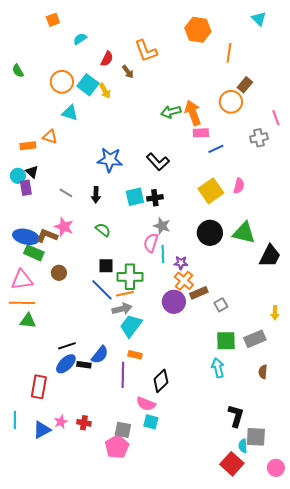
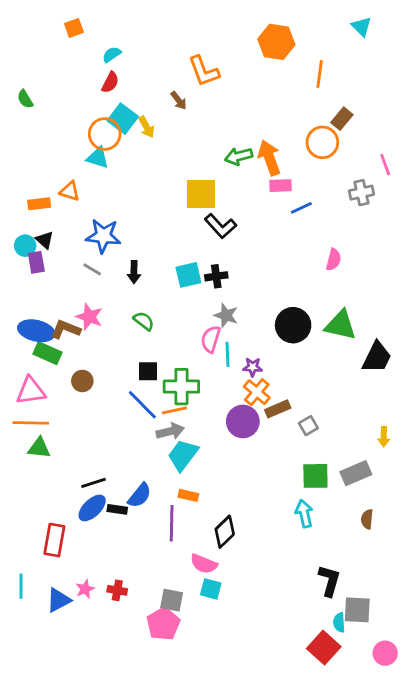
red semicircle: (107, 59) -> (110, 82), moved
orange circle: (62, 82) -> (105, 134), moved
blue star: (110, 160) -> (103, 236), moved
yellow square: (211, 191) -> (201, 194), moved, turned 35

